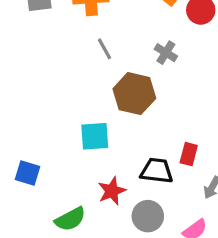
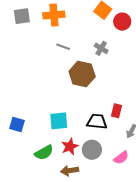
gray line: (104, 49) -> (63, 47), turned -40
cyan square: (95, 136) -> (59, 121), moved
red star: (112, 191) -> (70, 147), moved

